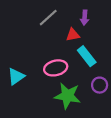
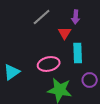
red triangle: (73, 35) -> (65, 33), turned -48
cyan rectangle: (87, 56) -> (78, 53), turned 36

